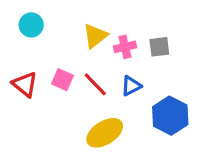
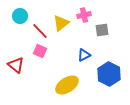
pink cross: (125, 47) -> (84, 15), moved
red triangle: (25, 84) -> (16, 65), moved
red line: (95, 84) -> (40, 31), moved

